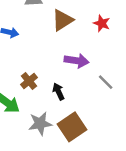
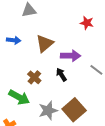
brown triangle: (63, 20) -> (45, 43), moved
black arrow: (58, 91) -> (61, 75), moved

